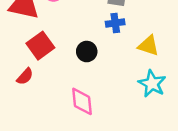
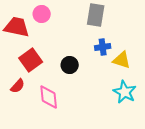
blue cross: (115, 23) -> (103, 47), moved
pink diamond: (82, 101) -> (49, 97), moved

